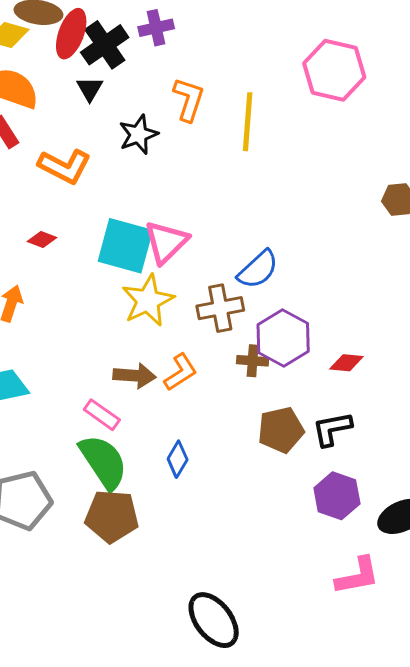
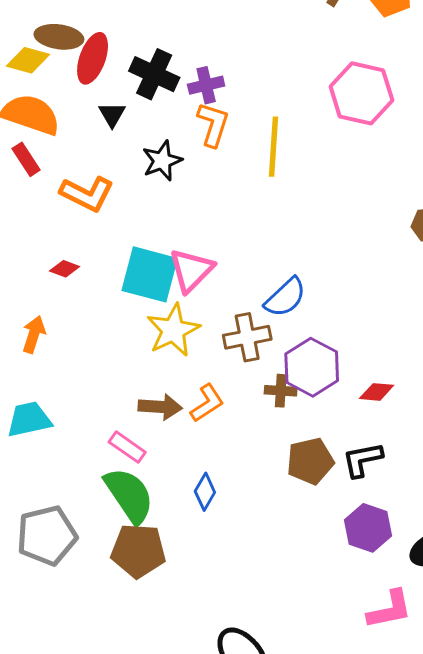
purple cross: (156, 28) -> (206, 85), moved
black cross: (105, 45) -> (154, 74), moved, turned -30

